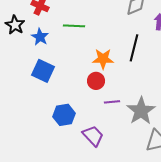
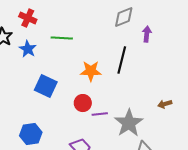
blue square: (43, 71) -> (46, 86), moved
red circle: (96, 81) -> (83, 103), moved
blue hexagon: (64, 115) -> (31, 134), moved

